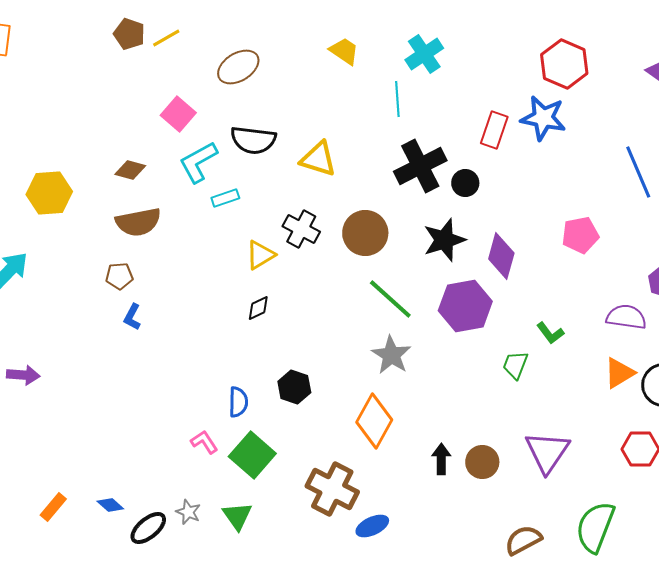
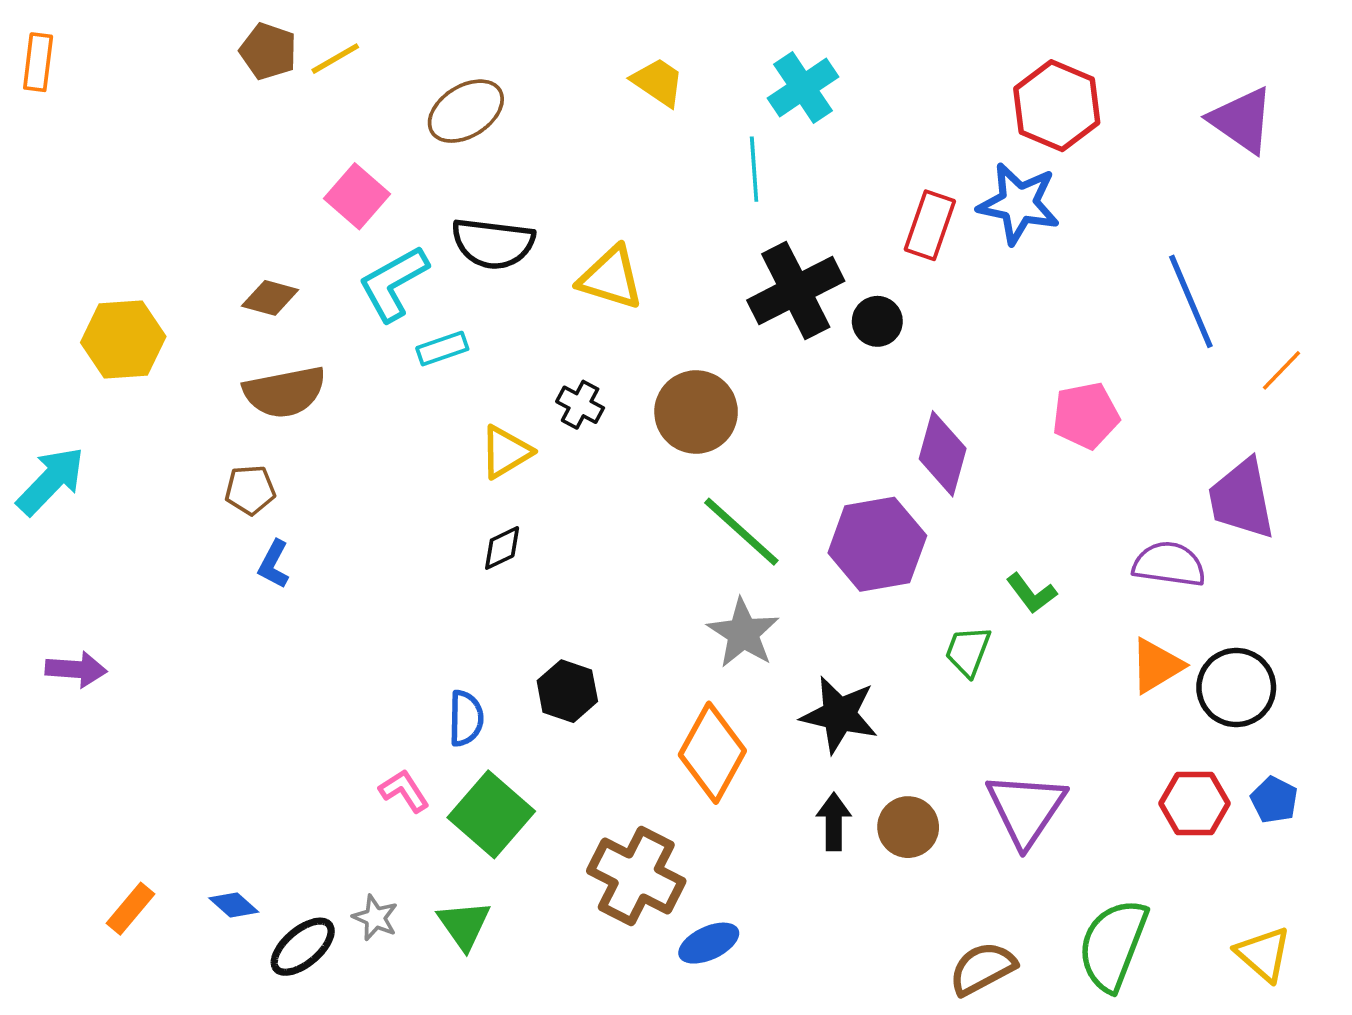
black cross: (301, 229) -> (580, 405), size x0.7
black star: (444, 240) -> (839, 715), moved, turned 30

